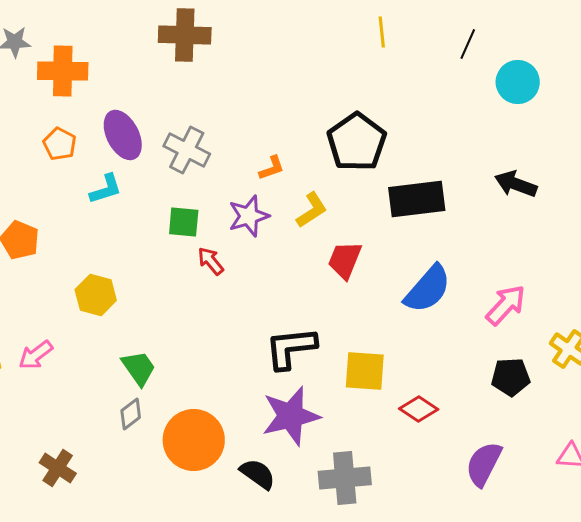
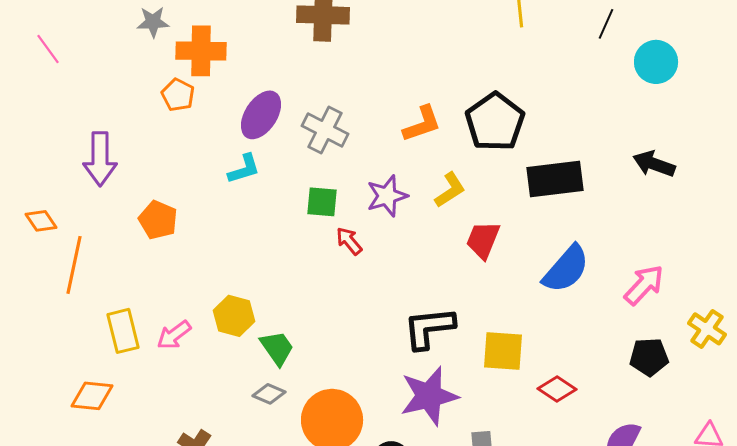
purple ellipse: (123, 135) -> (261, 115), turned 60
orange pentagon: (60, 144) -> (178, 95), moved
orange L-shape: (272, 168) -> (422, 124), moved, size x1.5
yellow hexagon: (96, 295) -> (234, 316), moved
gray diamond: (131, 414) -> (269, 394), turned 60

